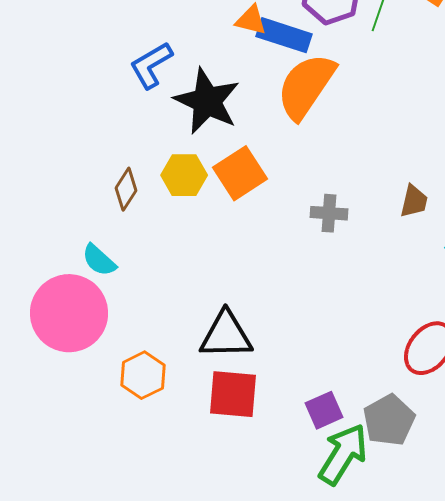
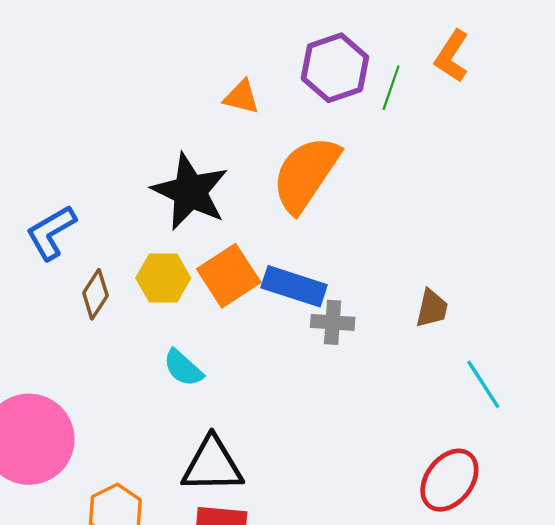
blue rectangle: (284, 35) -> (294, 286), moved
blue L-shape: (151, 65) -> (51, 232), moved
cyan semicircle: (99, 260) -> (183, 368), moved

